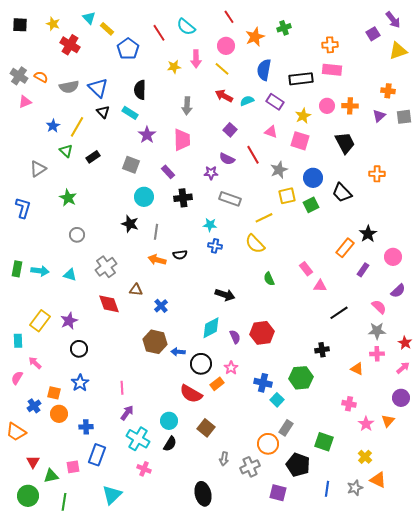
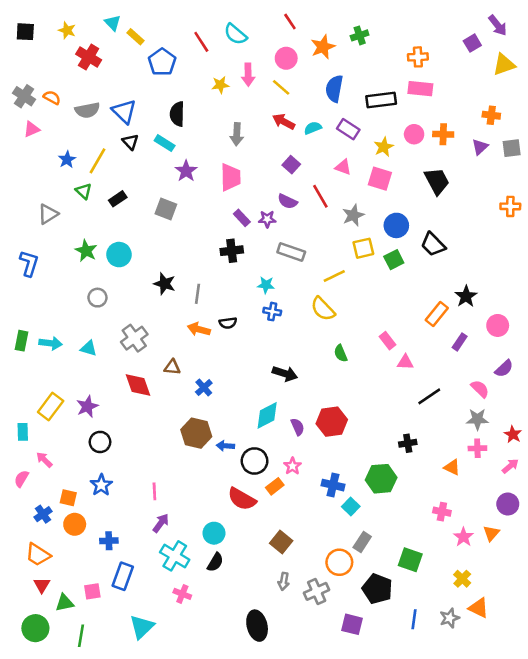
purple rectangle: (168, 172) -> (242, 218), moved
orange cross: (377, 174) -> (510, 206), moved
cyan circle: (144, 197) -> (119, 255), moved
brown square: (206, 428) -> (281, 542), moved
orange trapezoid: (16, 432) -> (38, 555), moved

